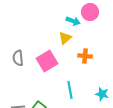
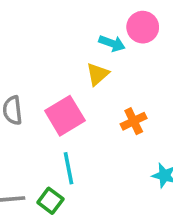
orange cross: (85, 56) -> (134, 121), moved, turned -32
cyan line: (70, 90) -> (69, 168), moved

